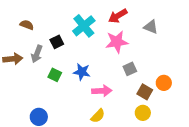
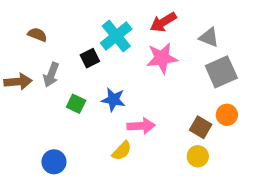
black square: (57, 42) -> (90, 58), moved
gray square: (130, 69) -> (221, 72), moved, size x1.6
yellow semicircle: (98, 116) -> (122, 151), moved

